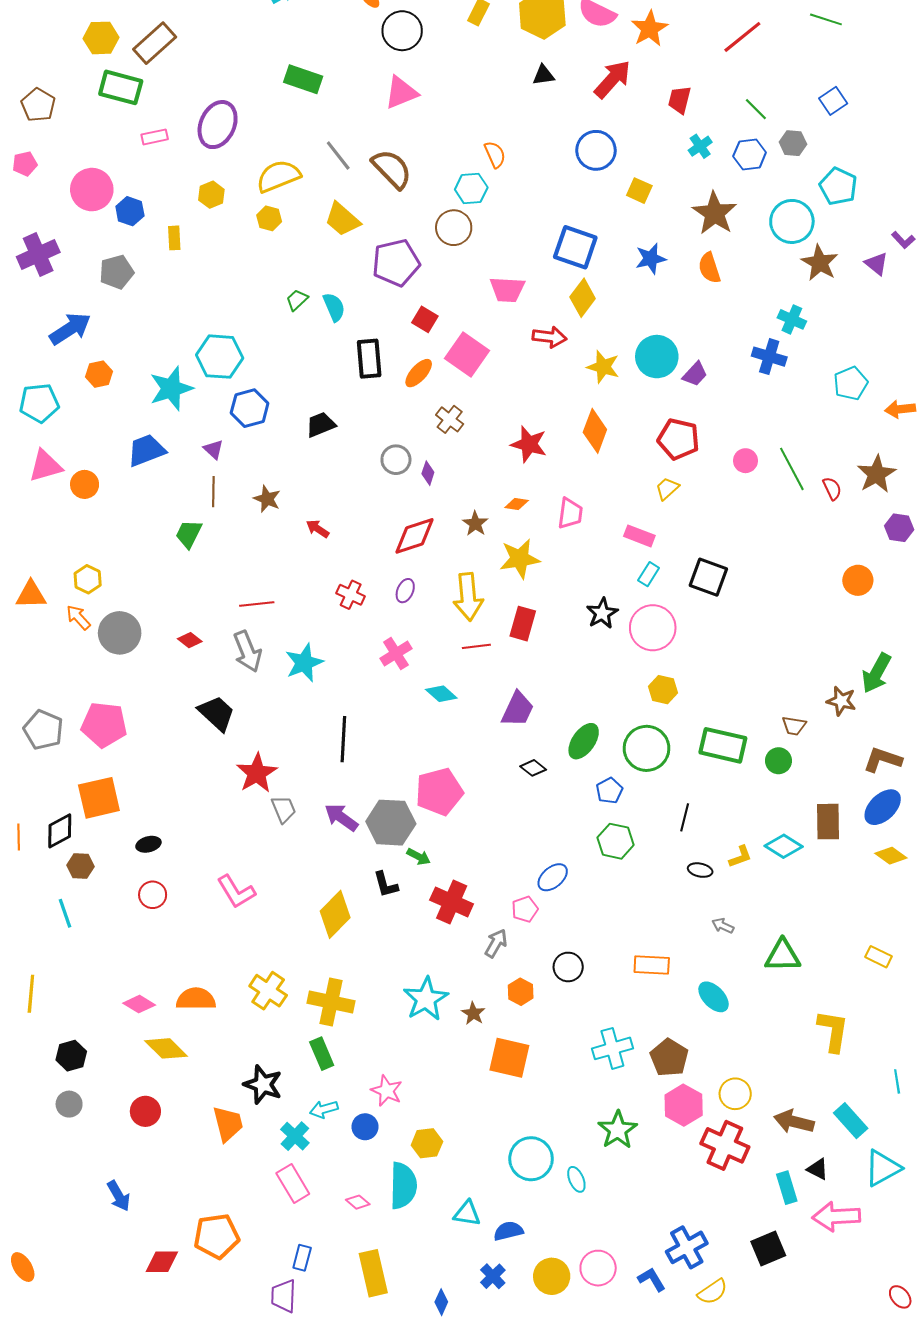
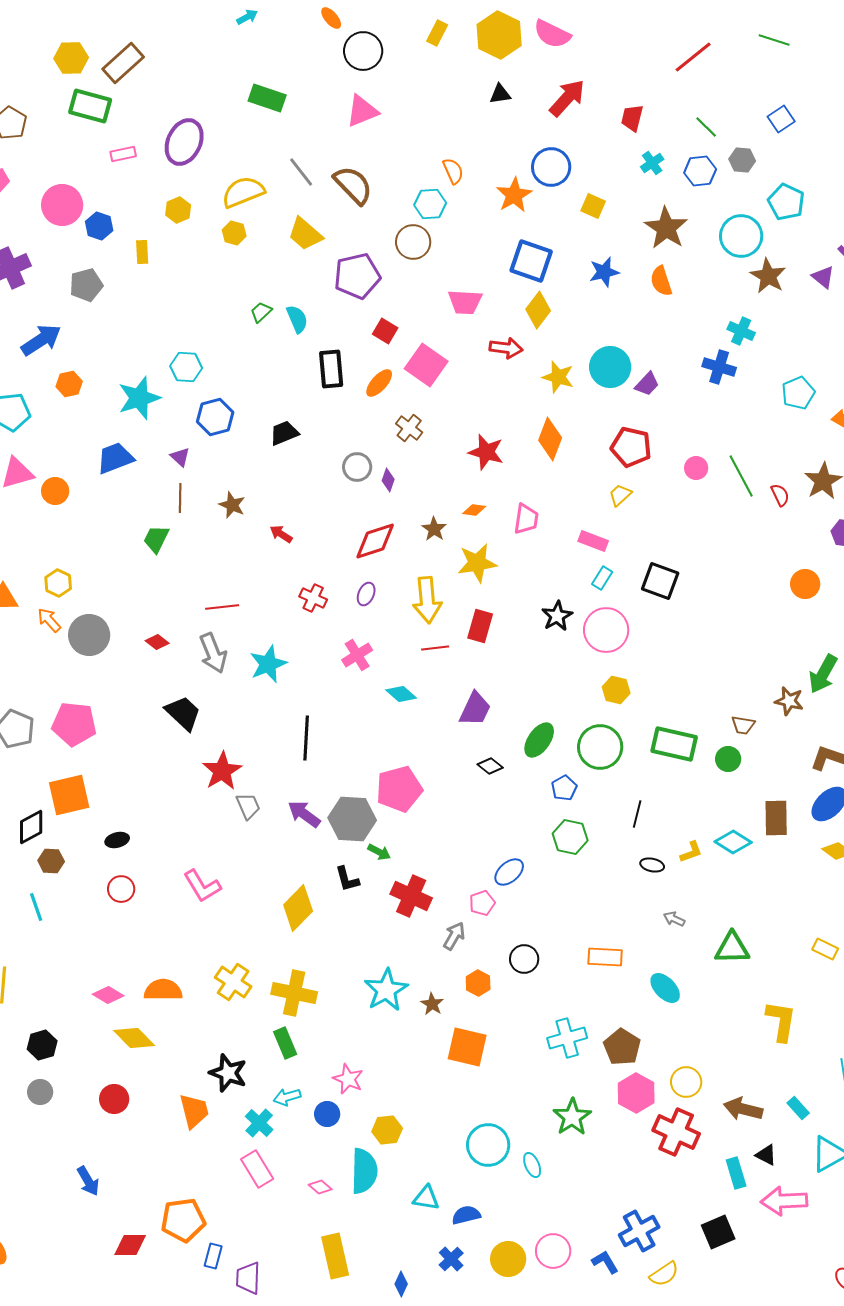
orange star: (650, 29) -> (514, 195), moved
cyan hexagon: (220, 357) -> (186, 367), size x0.7
cyan rectangle: (851, 1121) -> (798, 1108), size x0.7
blue rectangle: (302, 1258) -> (213, 1256), moved

